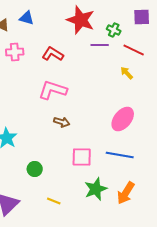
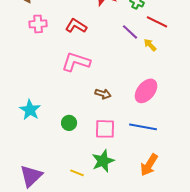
purple line: (100, 45) -> (130, 32), moved, turned 42
brown arrow: (62, 122) -> (103, 94), moved
green circle: (35, 169) -> (69, 123), moved
green star: (96, 189) -> (103, 161), moved

